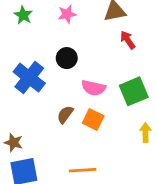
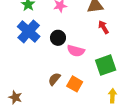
blue cross: (29, 78) -> (29, 31), moved
pink semicircle: (94, 88) -> (76, 51), moved

